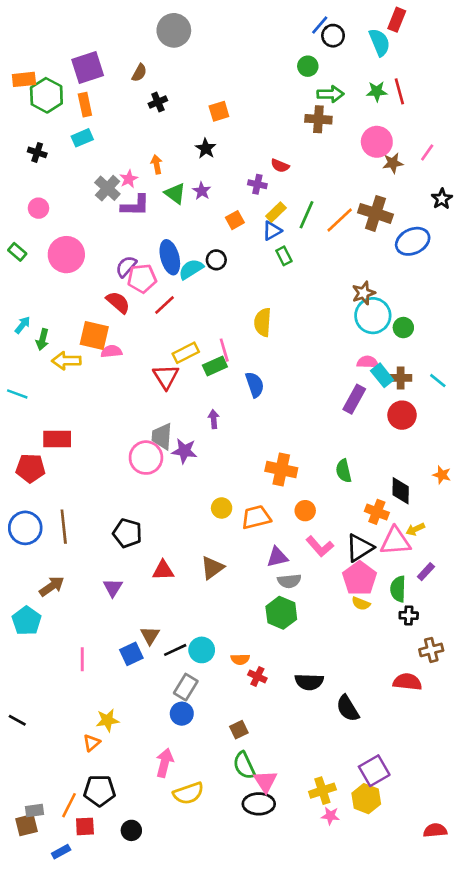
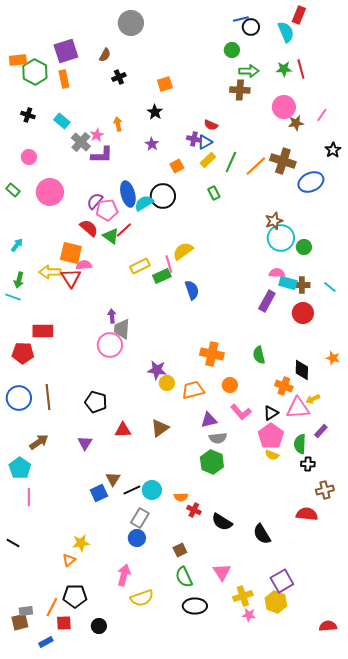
blue line: (320, 25) -> (241, 19), turned 35
cyan rectangle: (82, 138) -> (62, 121), moved, turned 63
green triangle: (175, 194) -> (111, 236), moved
blue triangle: (272, 231) -> (205, 142), moved
black circle: (216, 260) -> (163, 196), size x1.6
yellow semicircle: (263, 322) -> (183, 251), moved, turned 50
green arrow: (42, 339) -> (19, 280), moved
cyan rectangle: (382, 375) -> (288, 283), turned -36
red triangle: (166, 377) -> (71, 278), moved
purple arrow: (214, 419) -> (112, 316), moved
purple star: (184, 451) -> (157, 370), moved
black triangle: (360, 548) -> (271, 413), size x0.7
pink line: (82, 659) -> (29, 497), moved
black semicircle: (309, 682) -> (222, 522), moved, turned 30
pink triangle: (265, 781) -> (222, 572), moved

